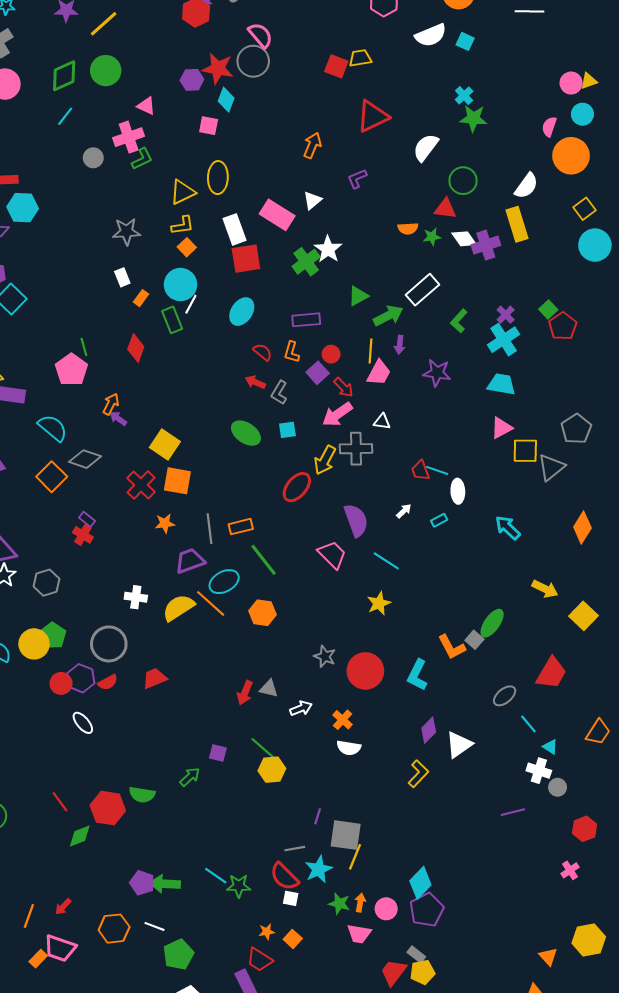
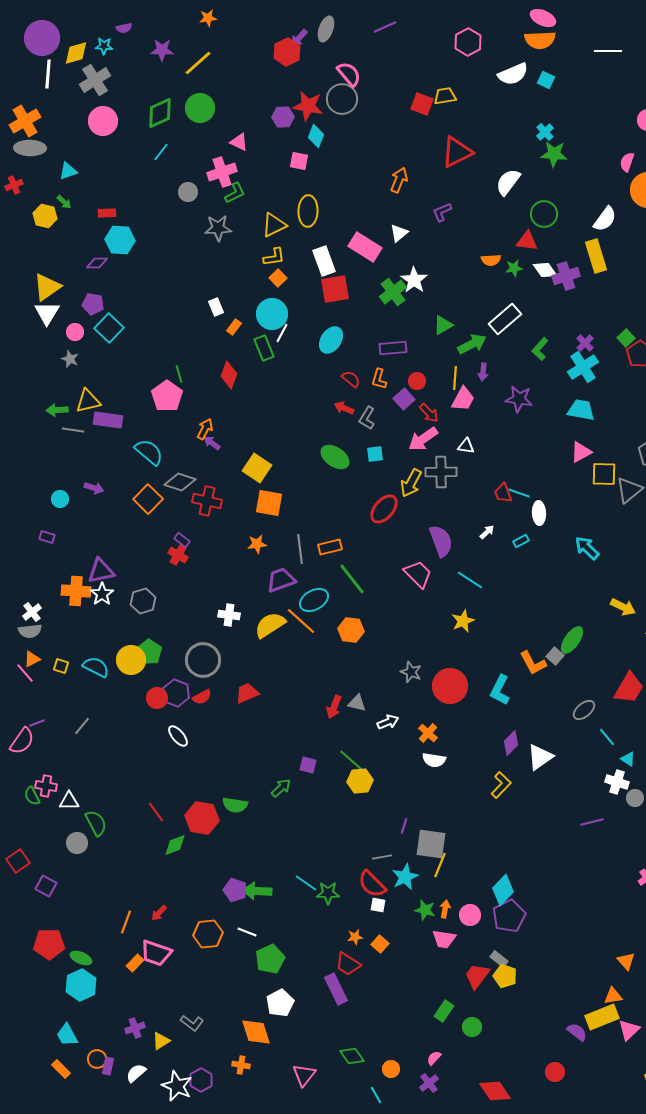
gray star: (126, 232) -> (218, 228), moved
red cross: (141, 485) -> (207, 501), moved, turned -32
yellow pentagon: (423, 972) -> (505, 976), turned 30

